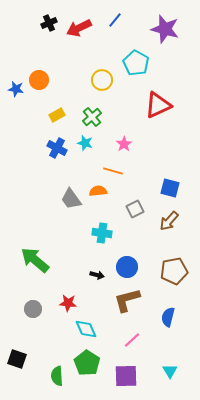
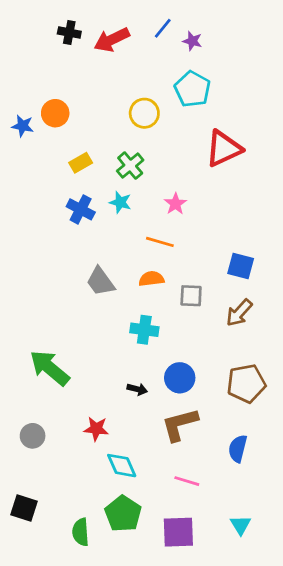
black cross: (49, 23) -> (69, 33), turned 35
purple star: (165, 29) -> (192, 41), moved, size x0.5
orange semicircle: (98, 191) -> (151, 279), moved
gray square: (135, 209) -> (191, 296), turned 30
gray circle: (33, 309) -> (33, 436), moved
pink line: (132, 340) -> (187, 481), turned 60

